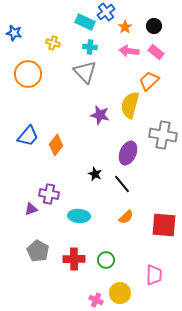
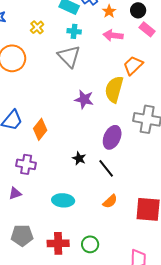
yellow cross: (53, 43) -> (37, 27), turned 32
pink rectangle: (156, 52) -> (147, 29), moved
purple cross: (49, 194) -> (26, 164), moved
gray pentagon: (38, 251) -> (22, 235), turned -30

